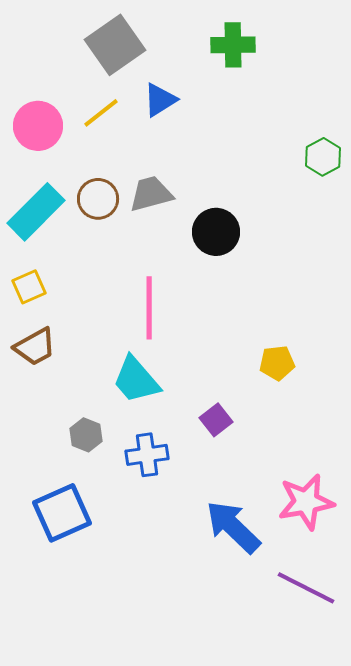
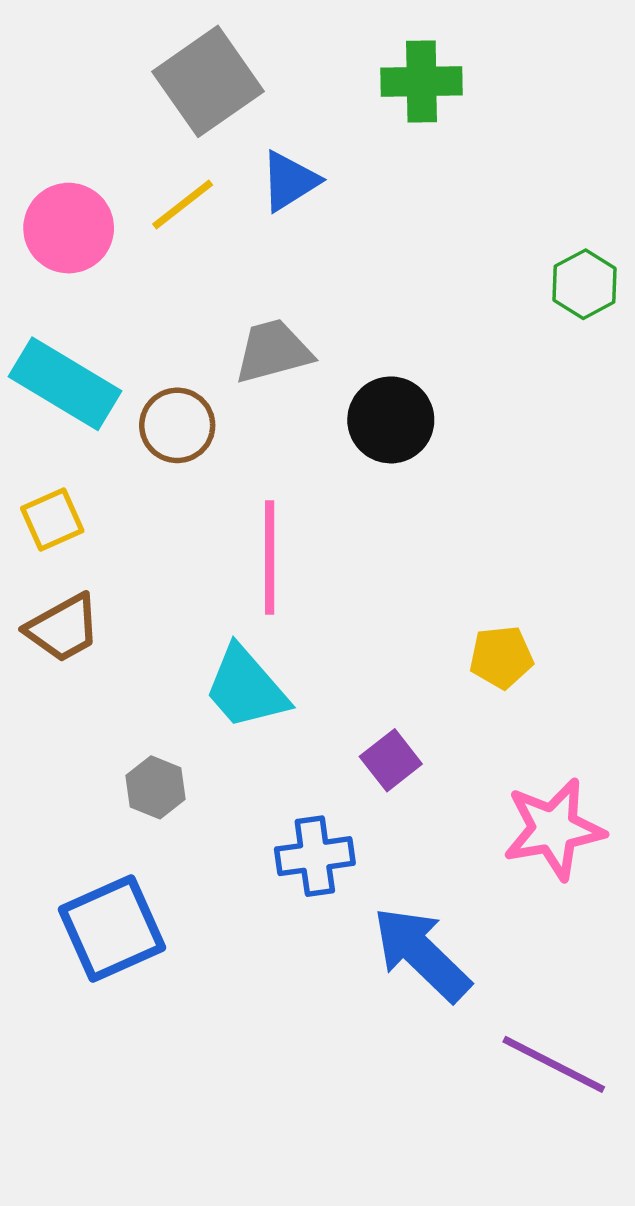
brown circle: (98, 199) -> (177, 425), moved
cyan rectangle: (36, 212) -> (65, 384), turned 76
blue cross: (147, 455) -> (315, 856), moved
pink star: (306, 502) -> (554, 829), moved

